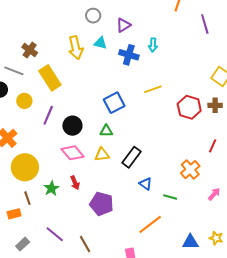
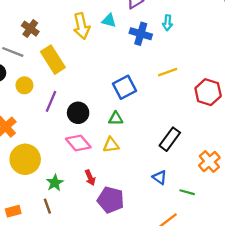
black rectangle: (131, 157) -> (170, 139), moved
red arrow: (75, 183) -> (90, 178), moved
brown line: (27, 198) -> (47, 206), moved

